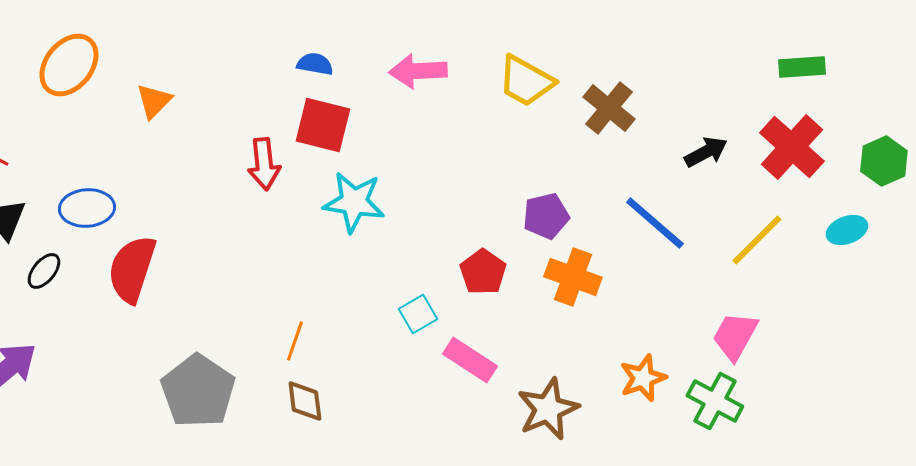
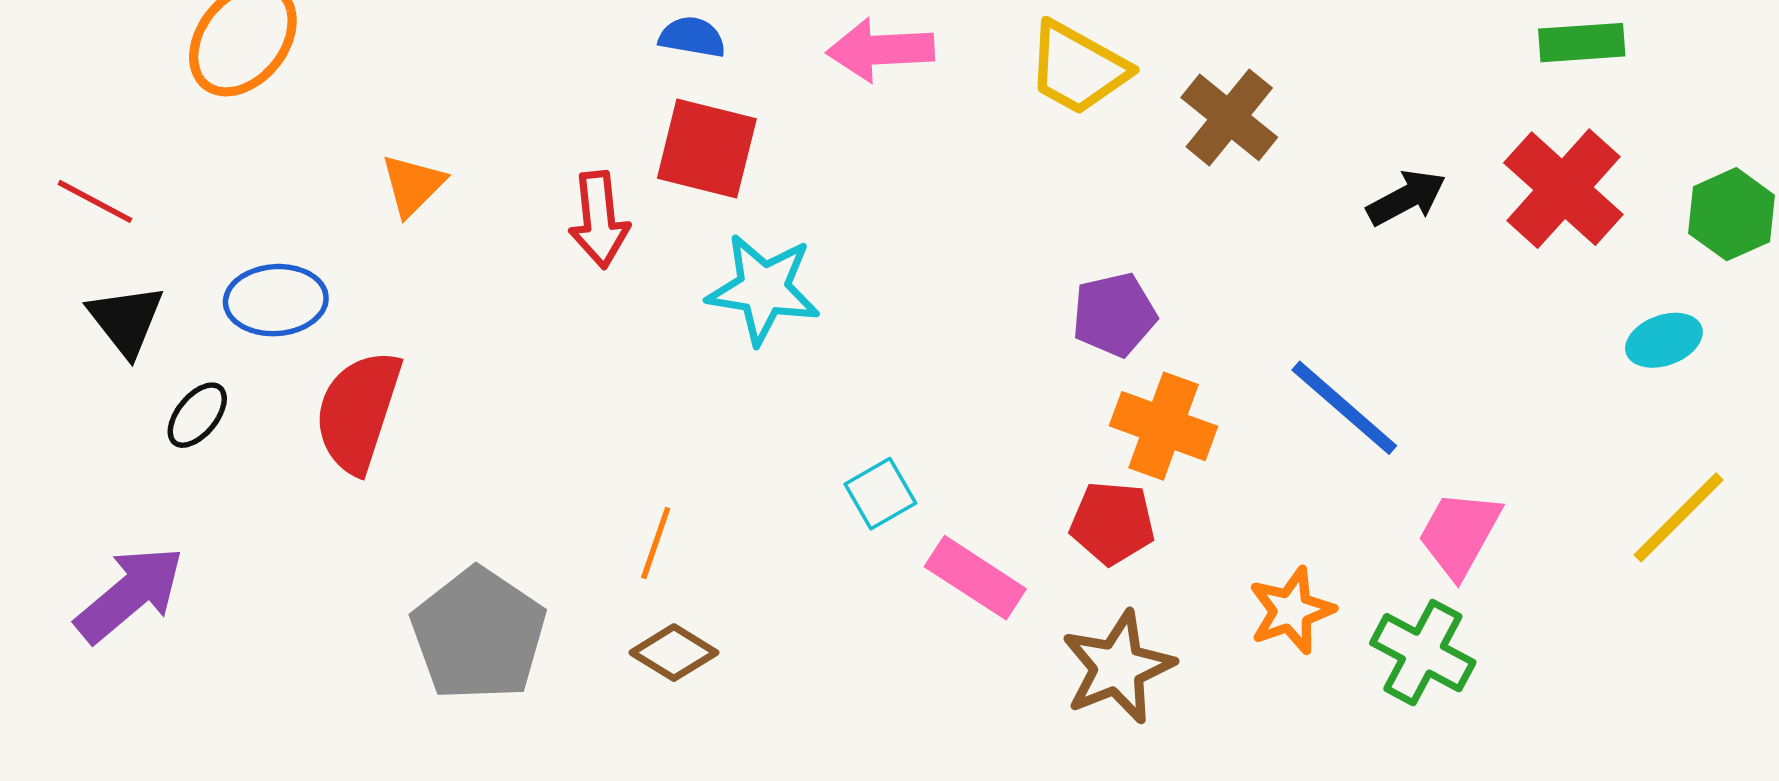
orange triangle: (154, 101) -> (413, 185), moved
blue line: (655, 223) -> (1344, 408), moved
yellow line: (757, 240) -> (1679, 517), moved
red pentagon: (483, 272) -> (1112, 523), moved, turned -30
brown diamond: (305, 401) -> (674, 653), turned -51

